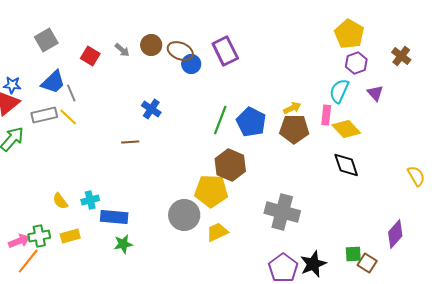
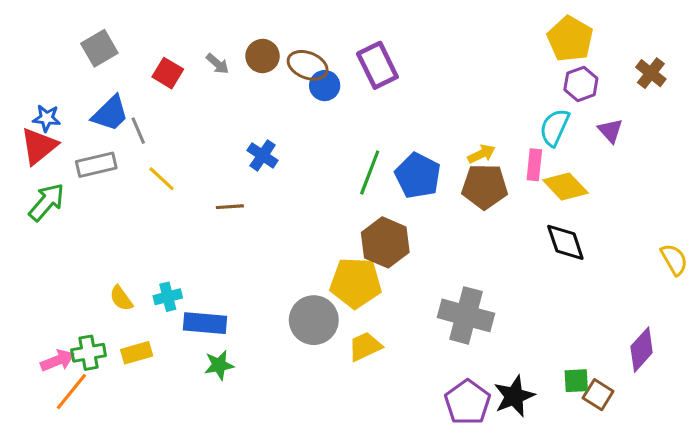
yellow line: (68, 117) -> (162, 179), moved

